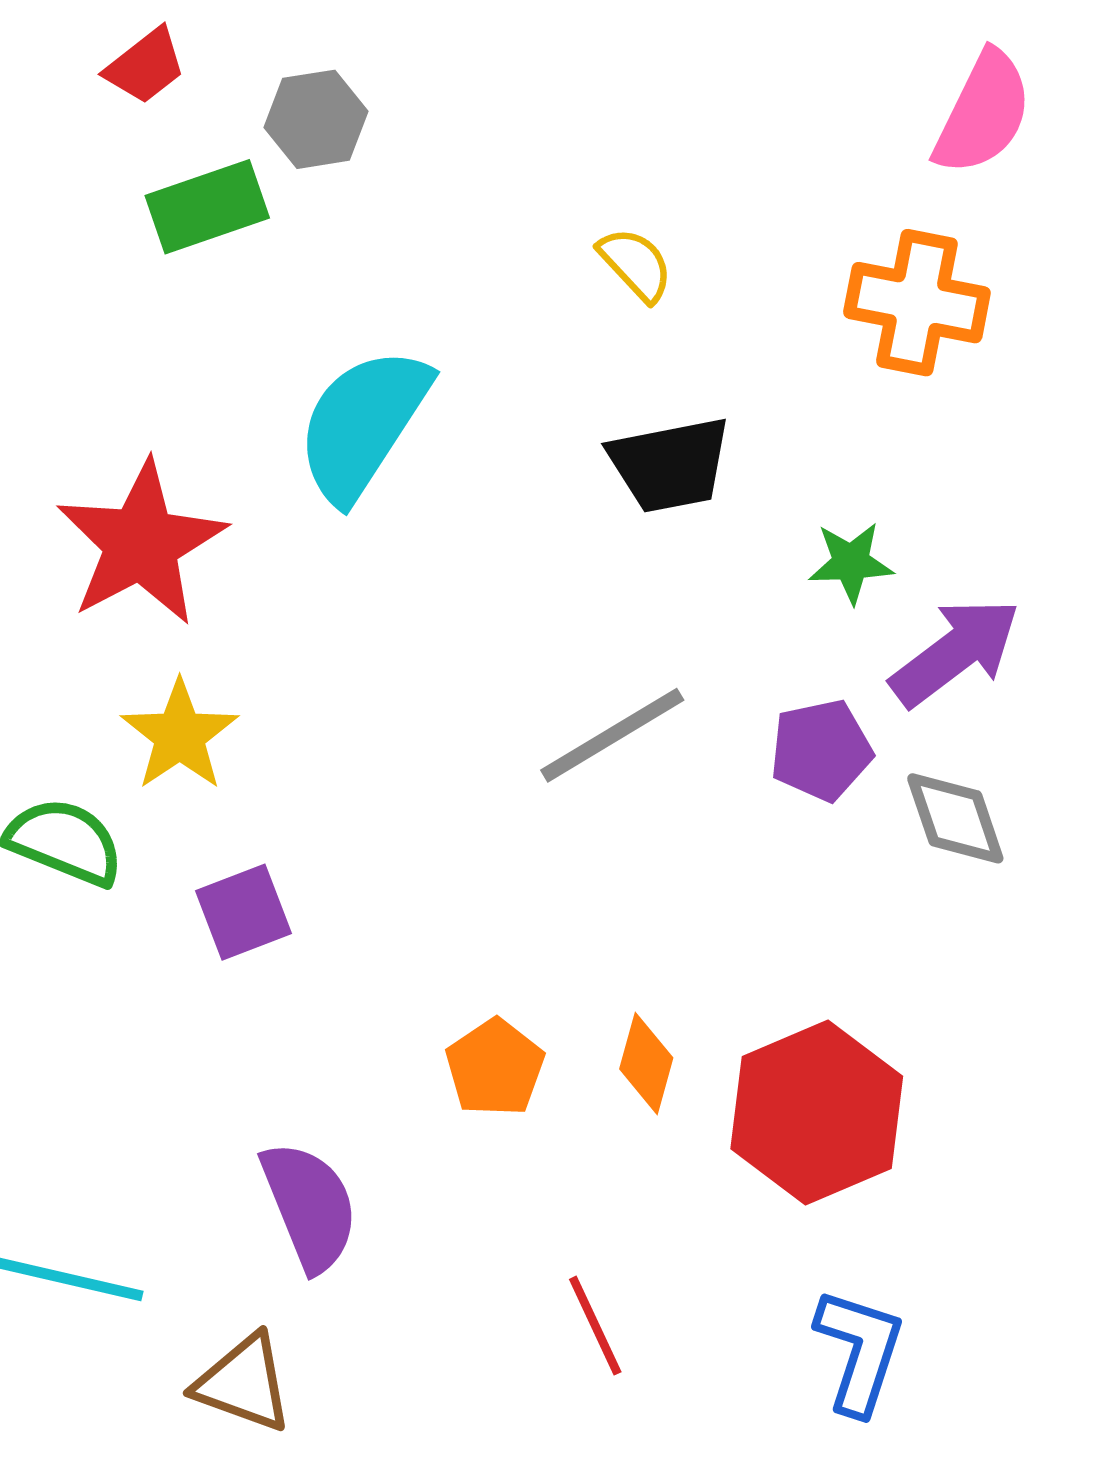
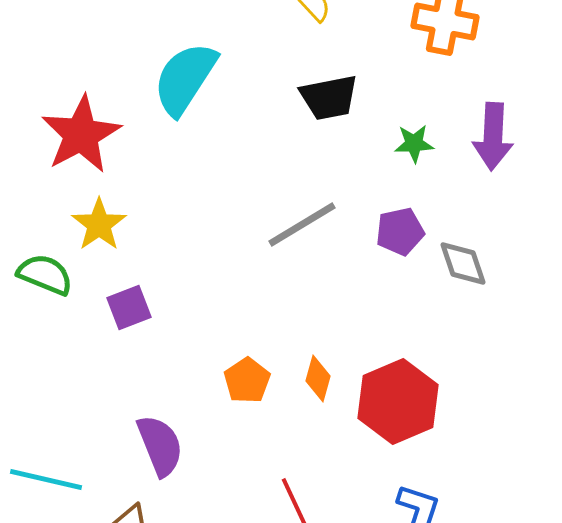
purple arrow: (955, 652) -> (493, 136), moved, turned 130

